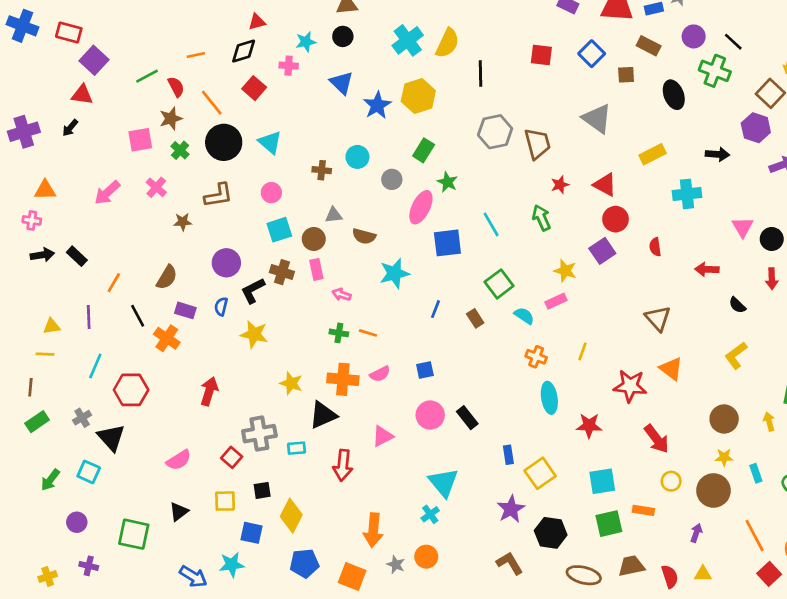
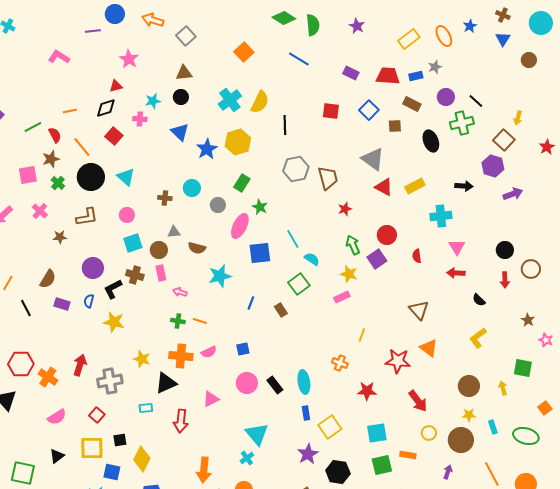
green cross: (715, 71) -> (462, 123), turned -35
red triangle: (605, 185) -> (384, 187), moved
green arrow: (541, 218) -> (353, 245), moved
pink triangle: (743, 227) -> (457, 247), moved
cyan semicircle: (524, 316) -> (312, 259), moved
orange cross: (167, 338) -> (48, 377), moved
orange cross: (536, 357) -> (340, 363), moved
cyan ellipse: (549, 398) -> (304, 382), moved
gray cross: (259, 434) -> (110, 381), moved
yellow square: (225, 501) -> (92, 448), size x1.4

